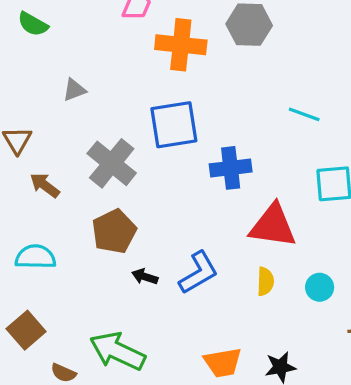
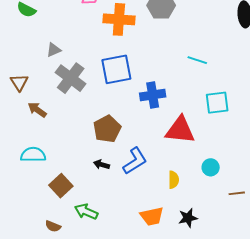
gray cross: (112, 163) -> (71, 78), moved
brown pentagon: (114, 231) -> (107, 129), moved
yellow semicircle: (265, 281) -> (174, 180), moved
brown square: (26, 330) -> (61, 186), moved
green arrow: (117, 351) -> (86, 212), size x0.7

